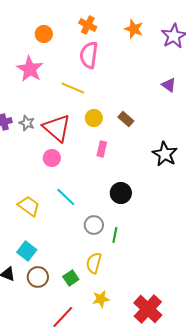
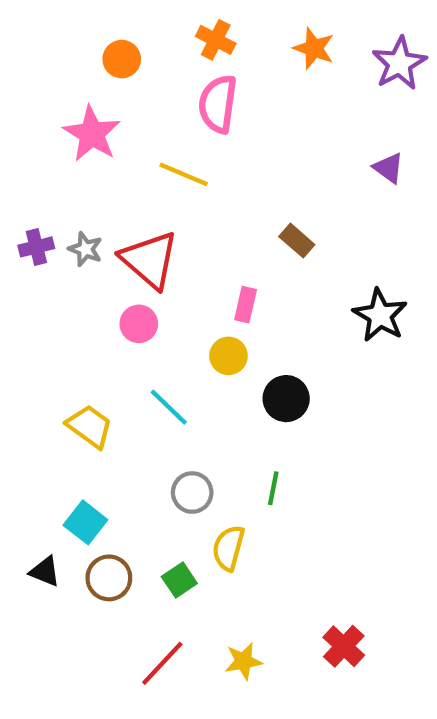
yellow circle: (94, 118) -> (228, 356), moved
gray circle: (94, 225) -> (192, 493), moved
yellow star: (101, 299) -> (243, 661), moved
red cross: (148, 309) -> (344, 646), size x0.7

